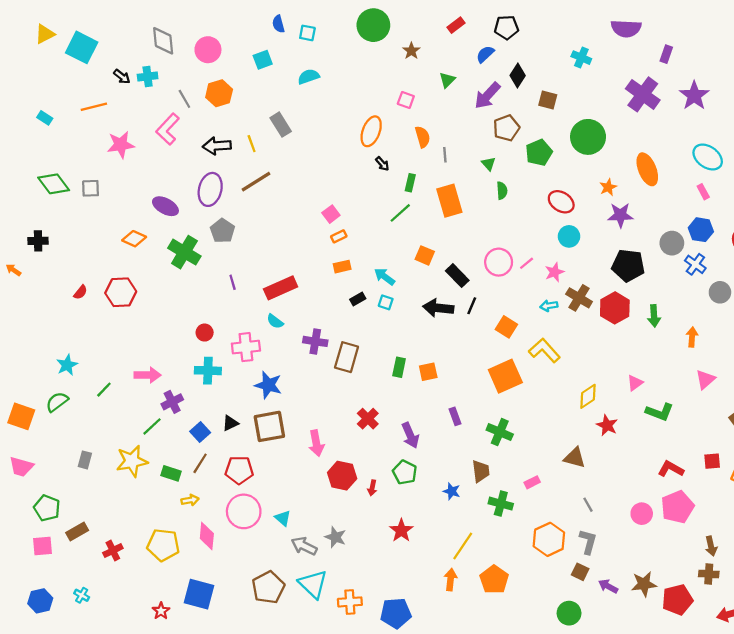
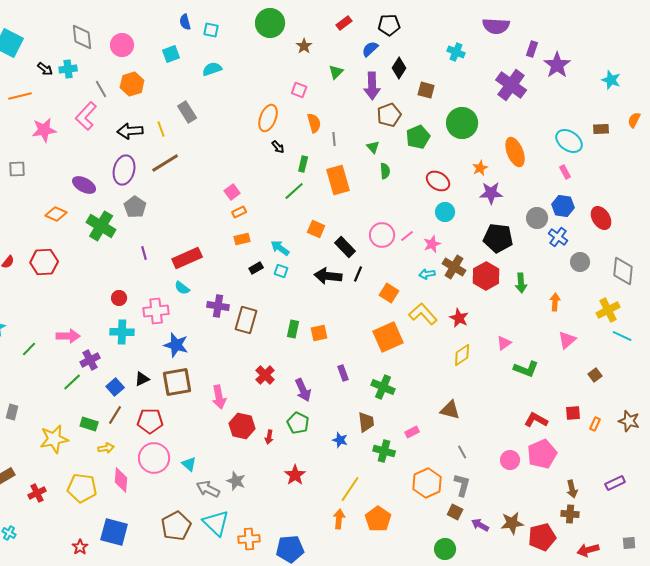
purple arrow: (487, 96) -> (372, 86), turned -44
purple star: (694, 96) -> (557, 65), moved
red star: (607, 425) -> (459, 318), moved
yellow star: (132, 461) -> (54, 439), moved

